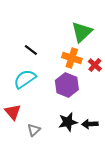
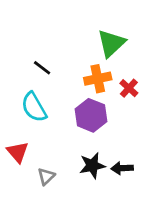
orange cross: (72, 58) -> (98, 79), turned -30
cyan semicircle: (25, 79) -> (34, 107), turned -85

